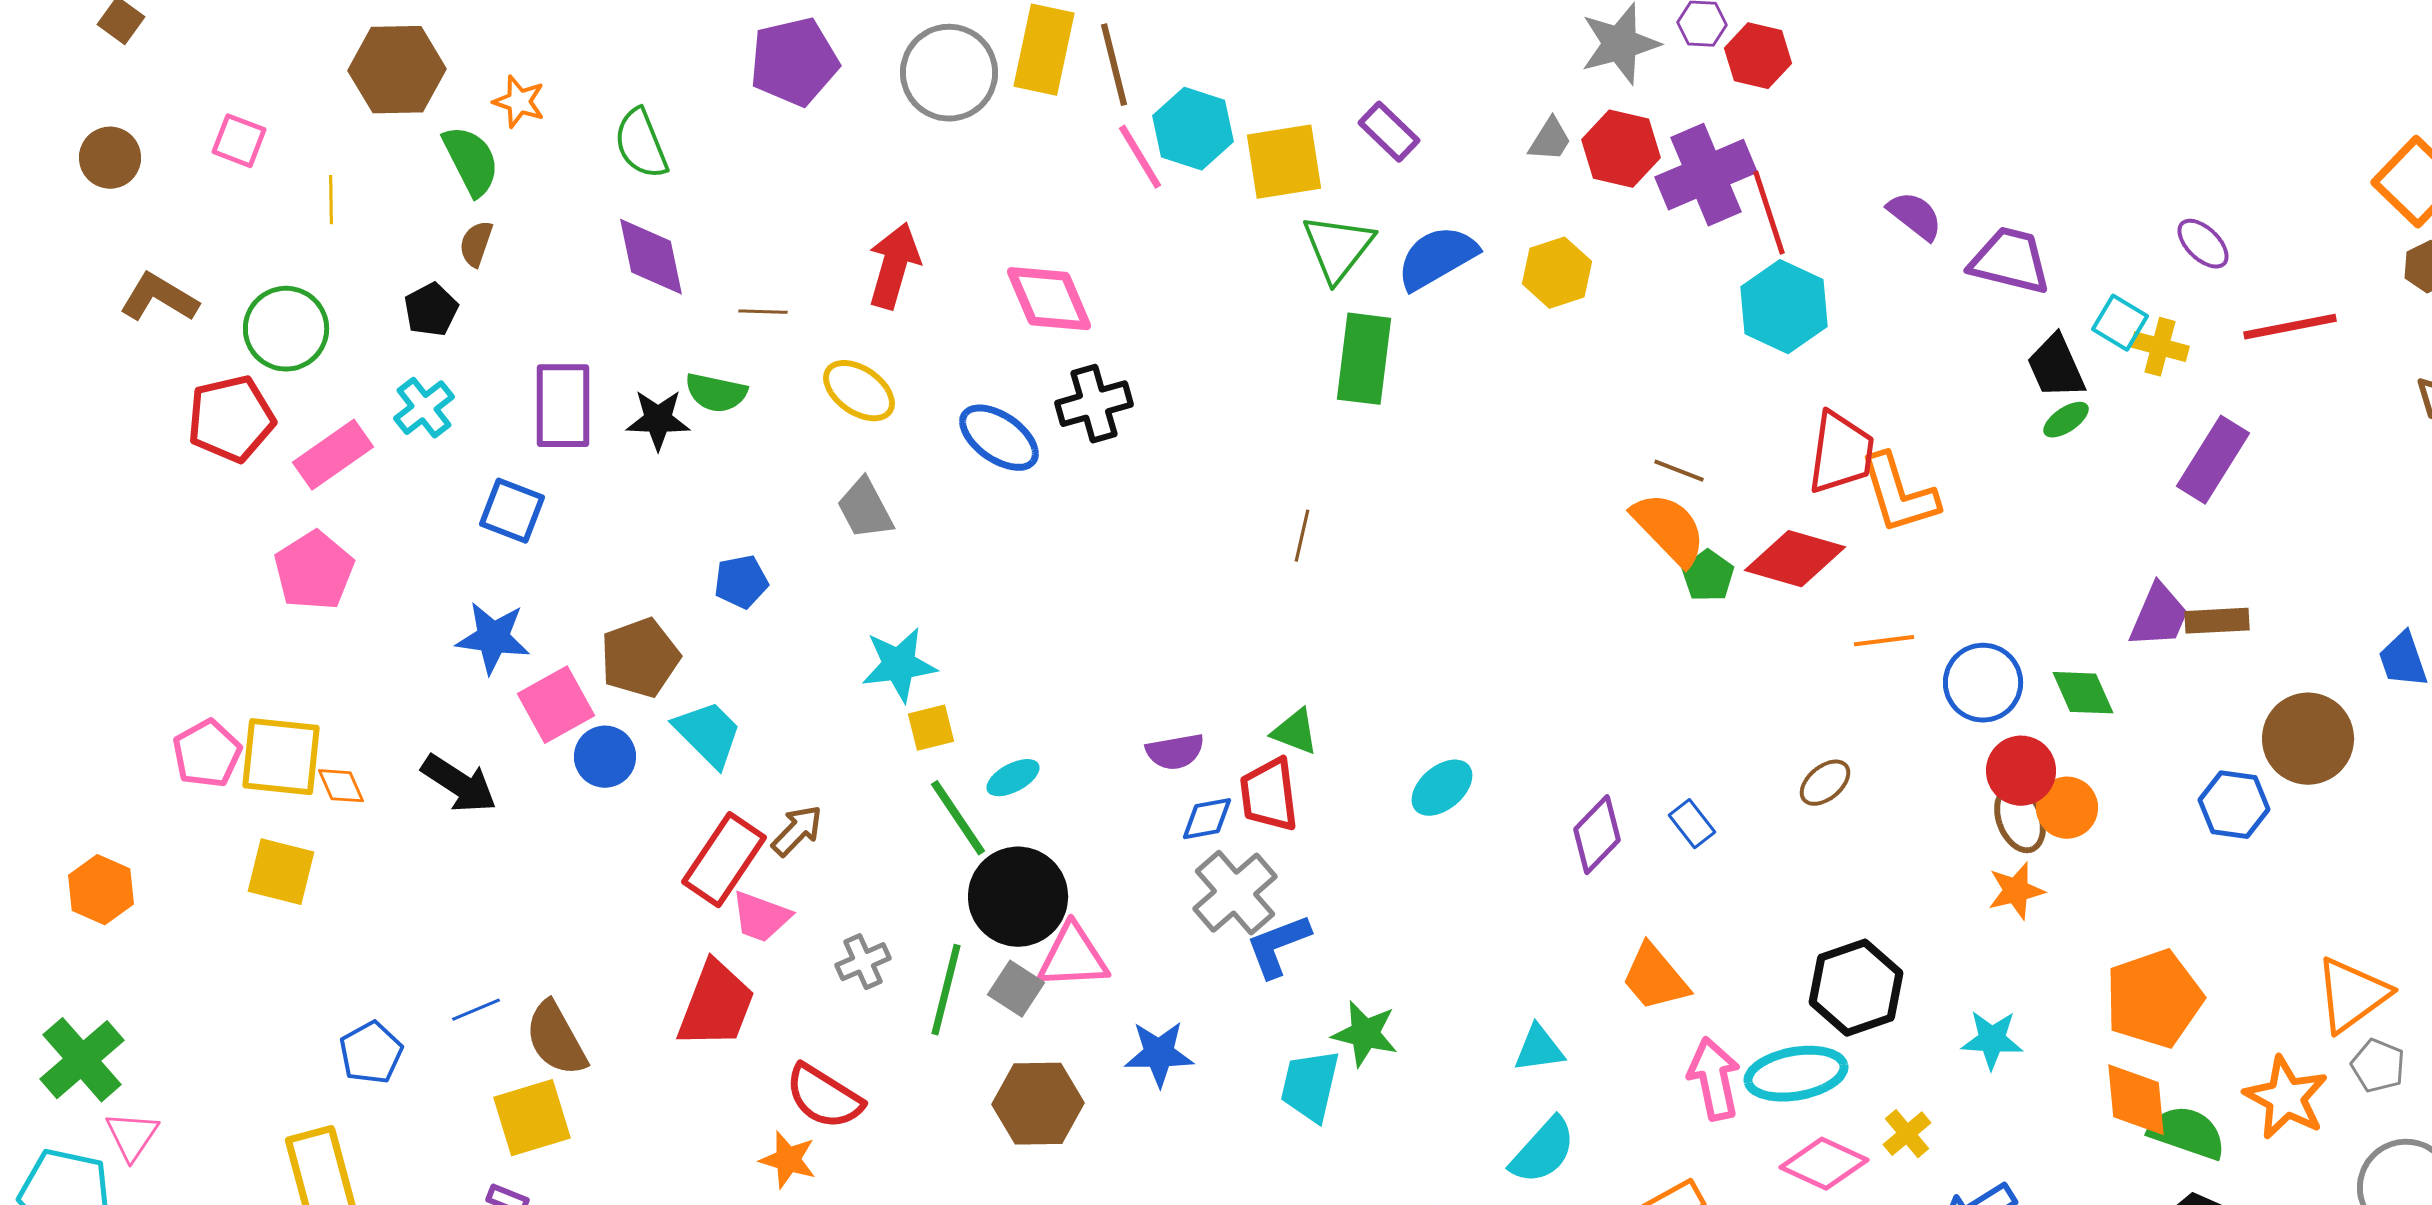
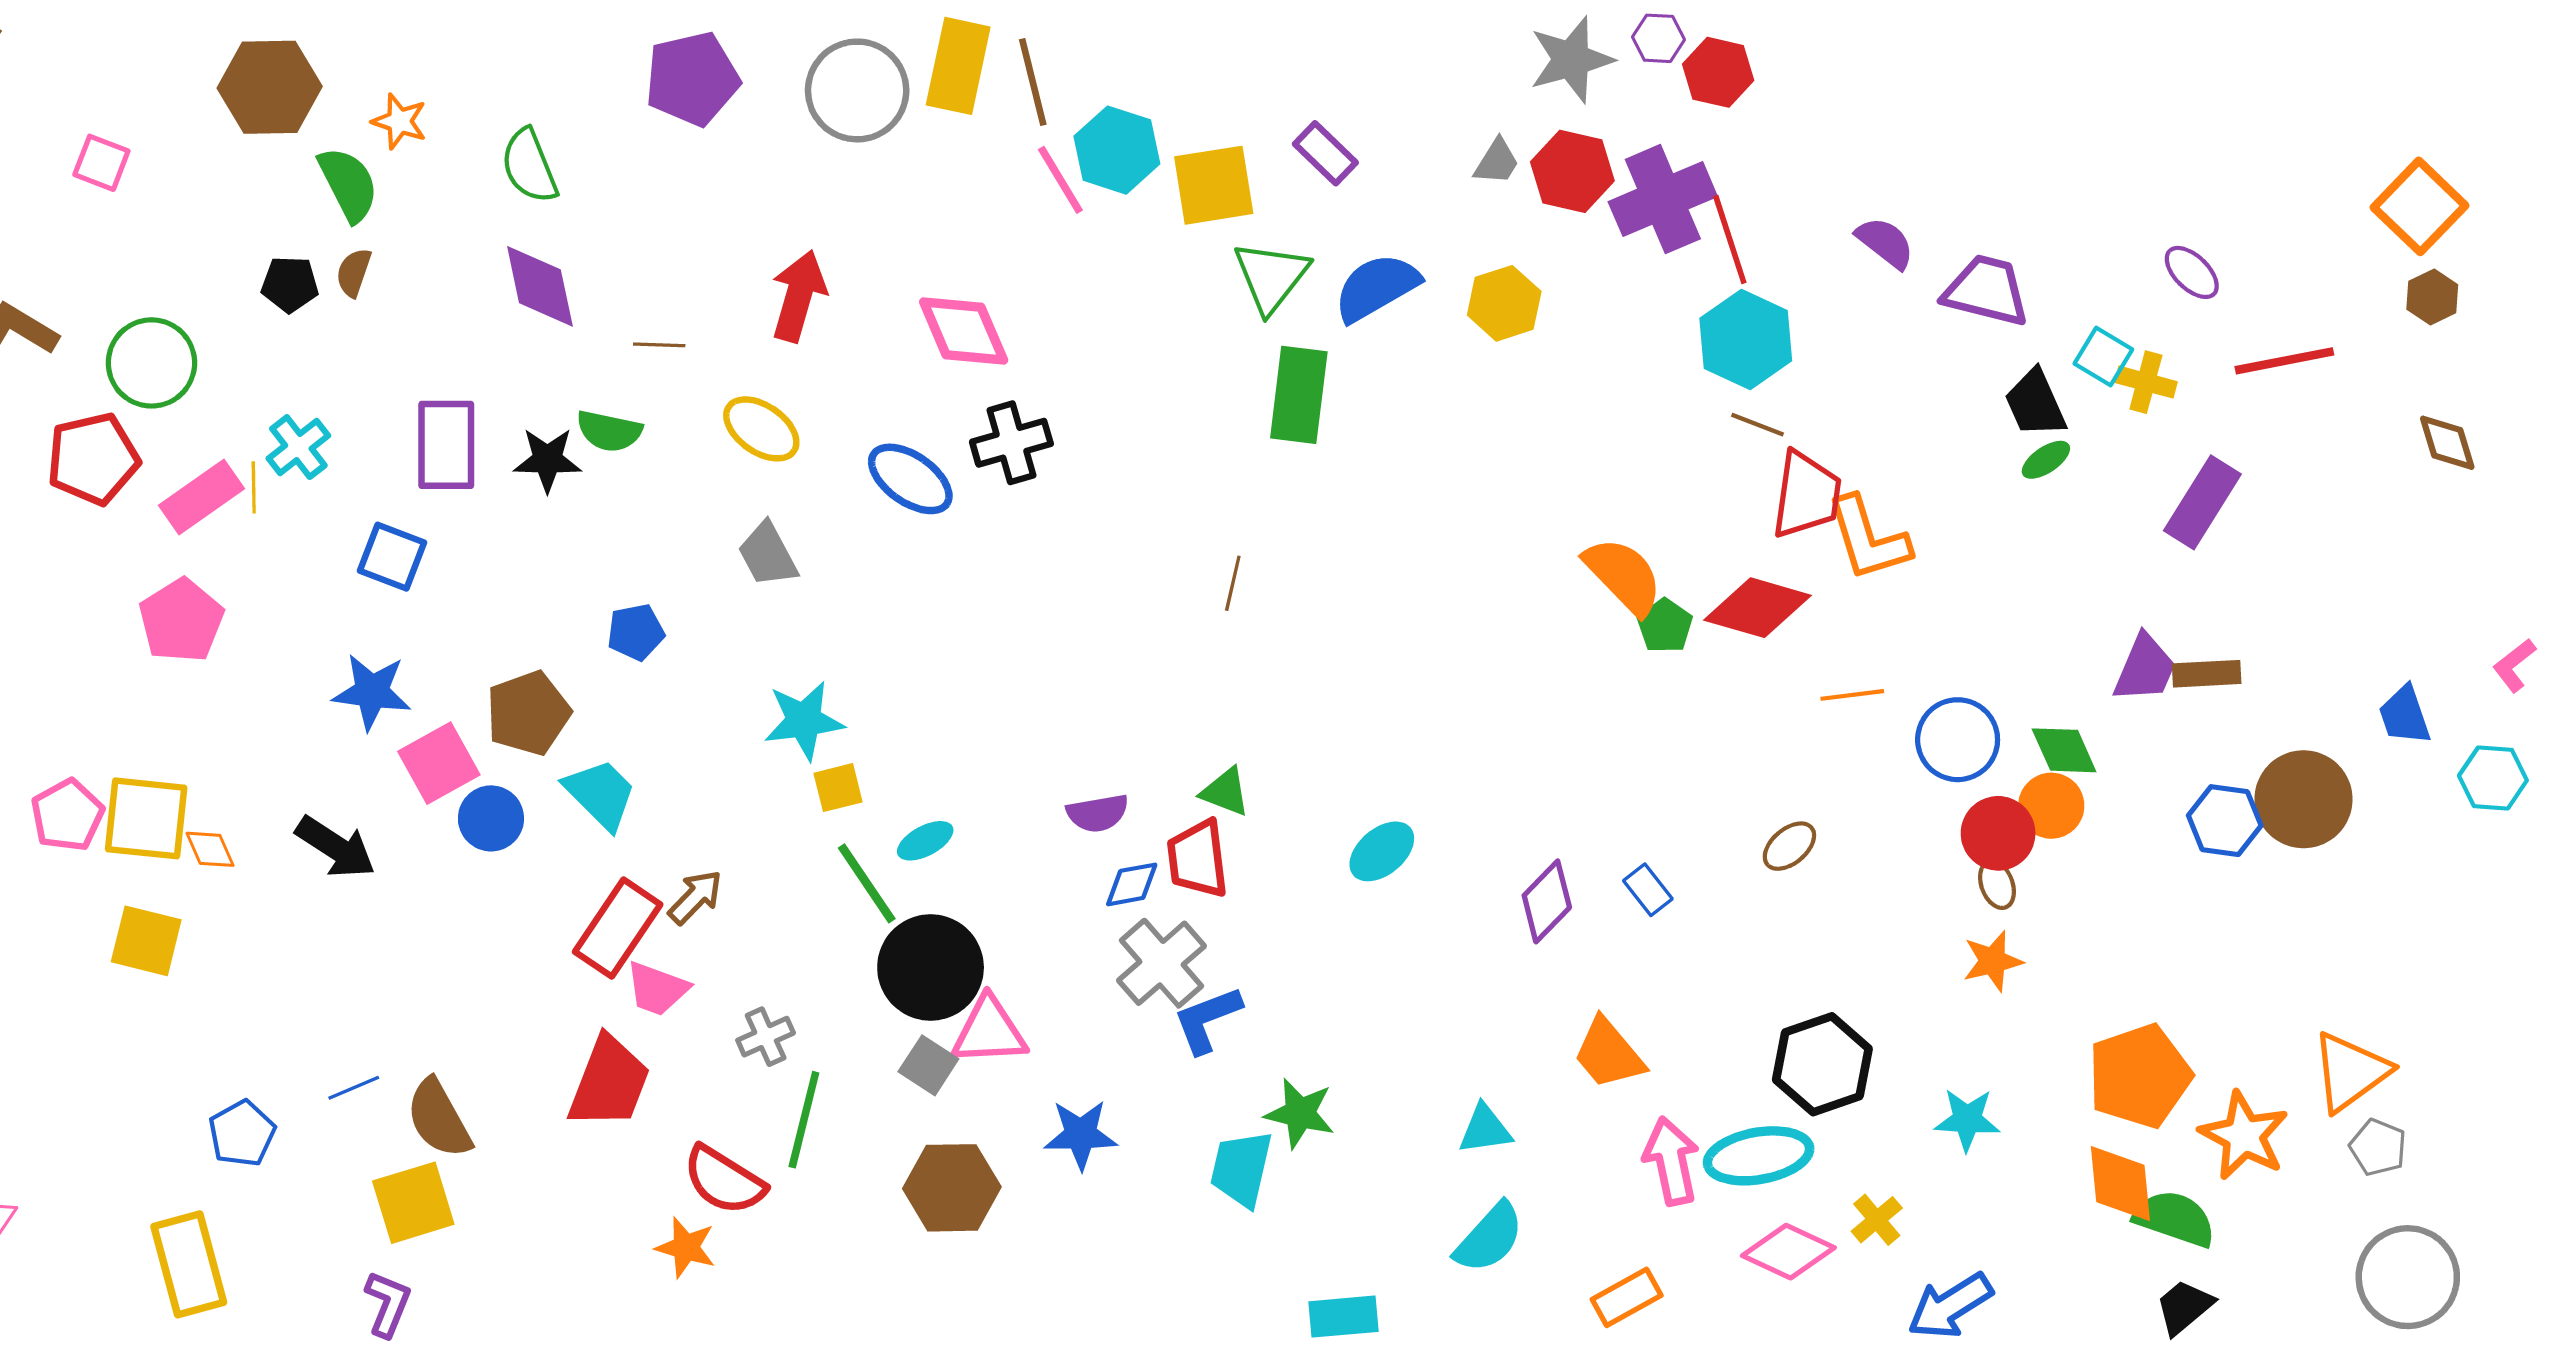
yellow line: (331, 200) -> (254, 487), moved
black pentagon: (431, 310) -> (290, 284), moved, turned 30
brown line: (1679, 471) -> (1758, 425), moved
blue hexagon: (2234, 805) -> (2225, 821), moved
orange circle: (2067, 808) -> (2051, 806), moved
brown ellipse: (2020, 819) -> (1997, 884), size x0.7
green line: (946, 990) -> (804, 1120), moved
orange star: (2286, 1098) -> (2244, 1136), moved

